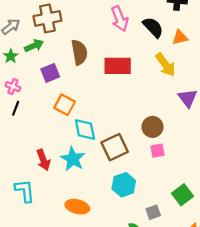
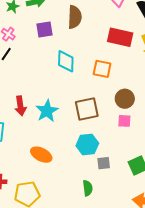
red rectangle: (118, 66) -> (120, 37), moved
orange square: (65, 105) -> (102, 69), moved, turned -30
cyan diamond: (85, 130) -> (66, 61), moved
gray square: (153, 212) -> (104, 163), moved

